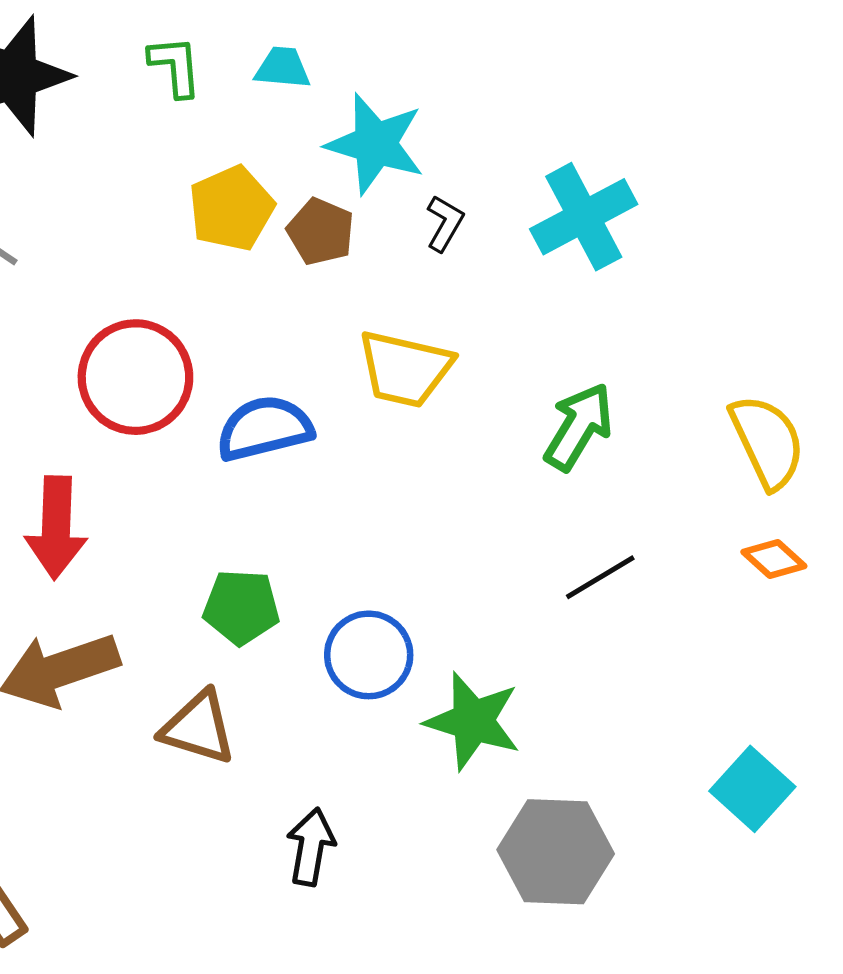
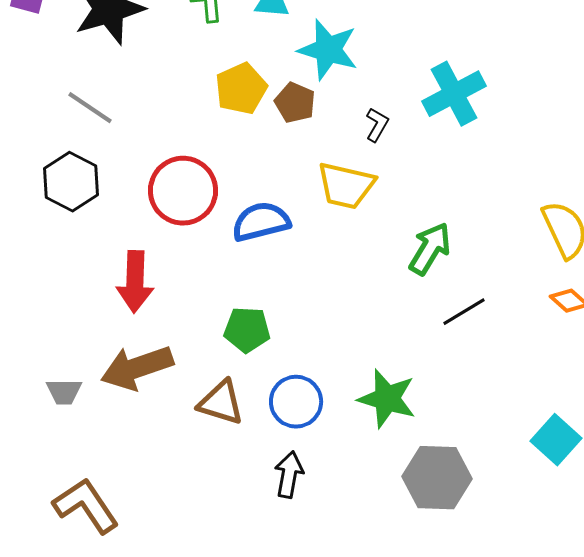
black L-shape: (445, 223) -> (377, 125), moved
green arrow: (579, 427) -> (430, 249), moved
blue circle: (369, 655) -> (296, 402), moved

